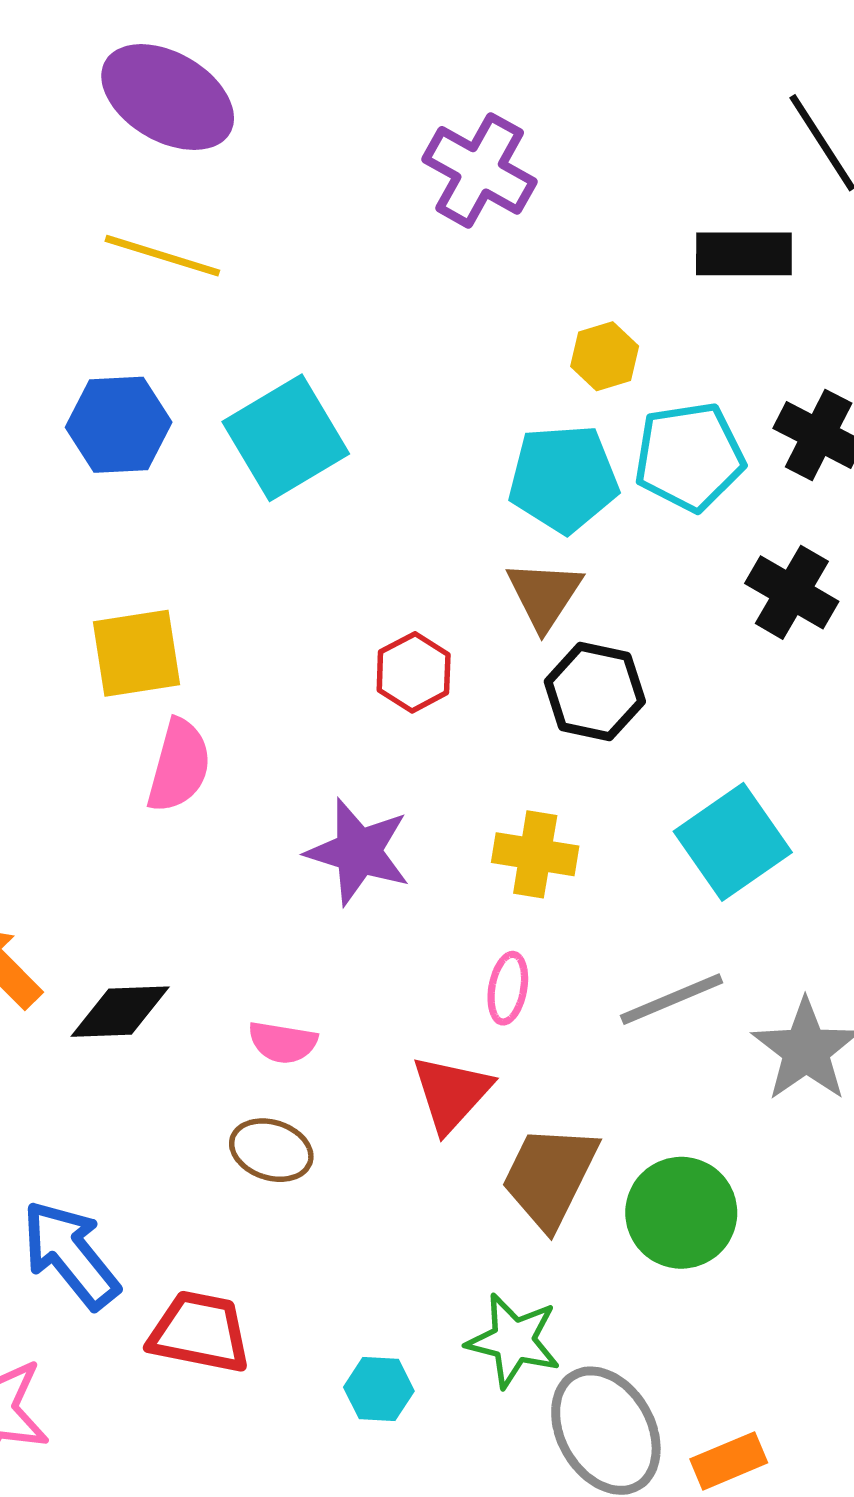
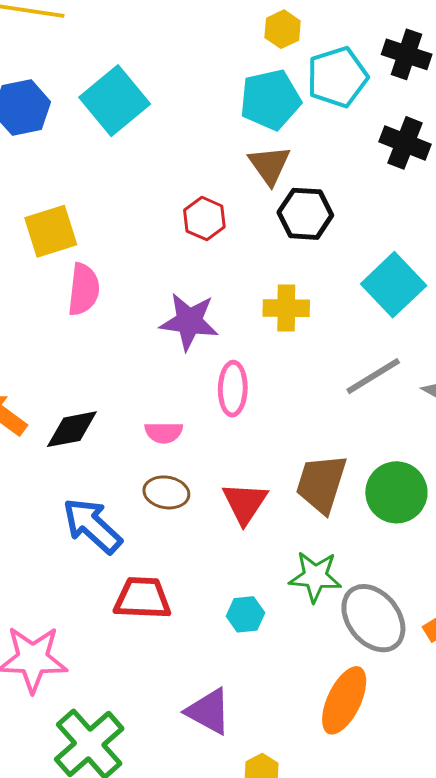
pink ellipse: (508, 988) -> (233, 389), moved, size x1.4
red triangle: (451, 1093) -> (245, 503), moved
blue arrow: (70, 1254) -> (92, 526), moved

